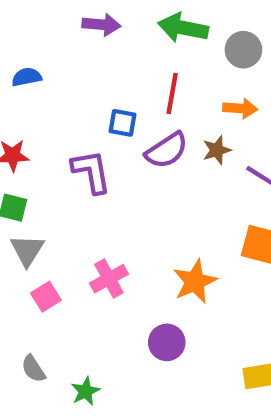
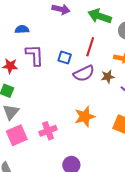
purple L-shape: (91, 172) -> (35, 55), moved
orange star: (195, 281) -> (85, 117), moved
pink square: (46, 297) -> (17, 135), size x1.5

